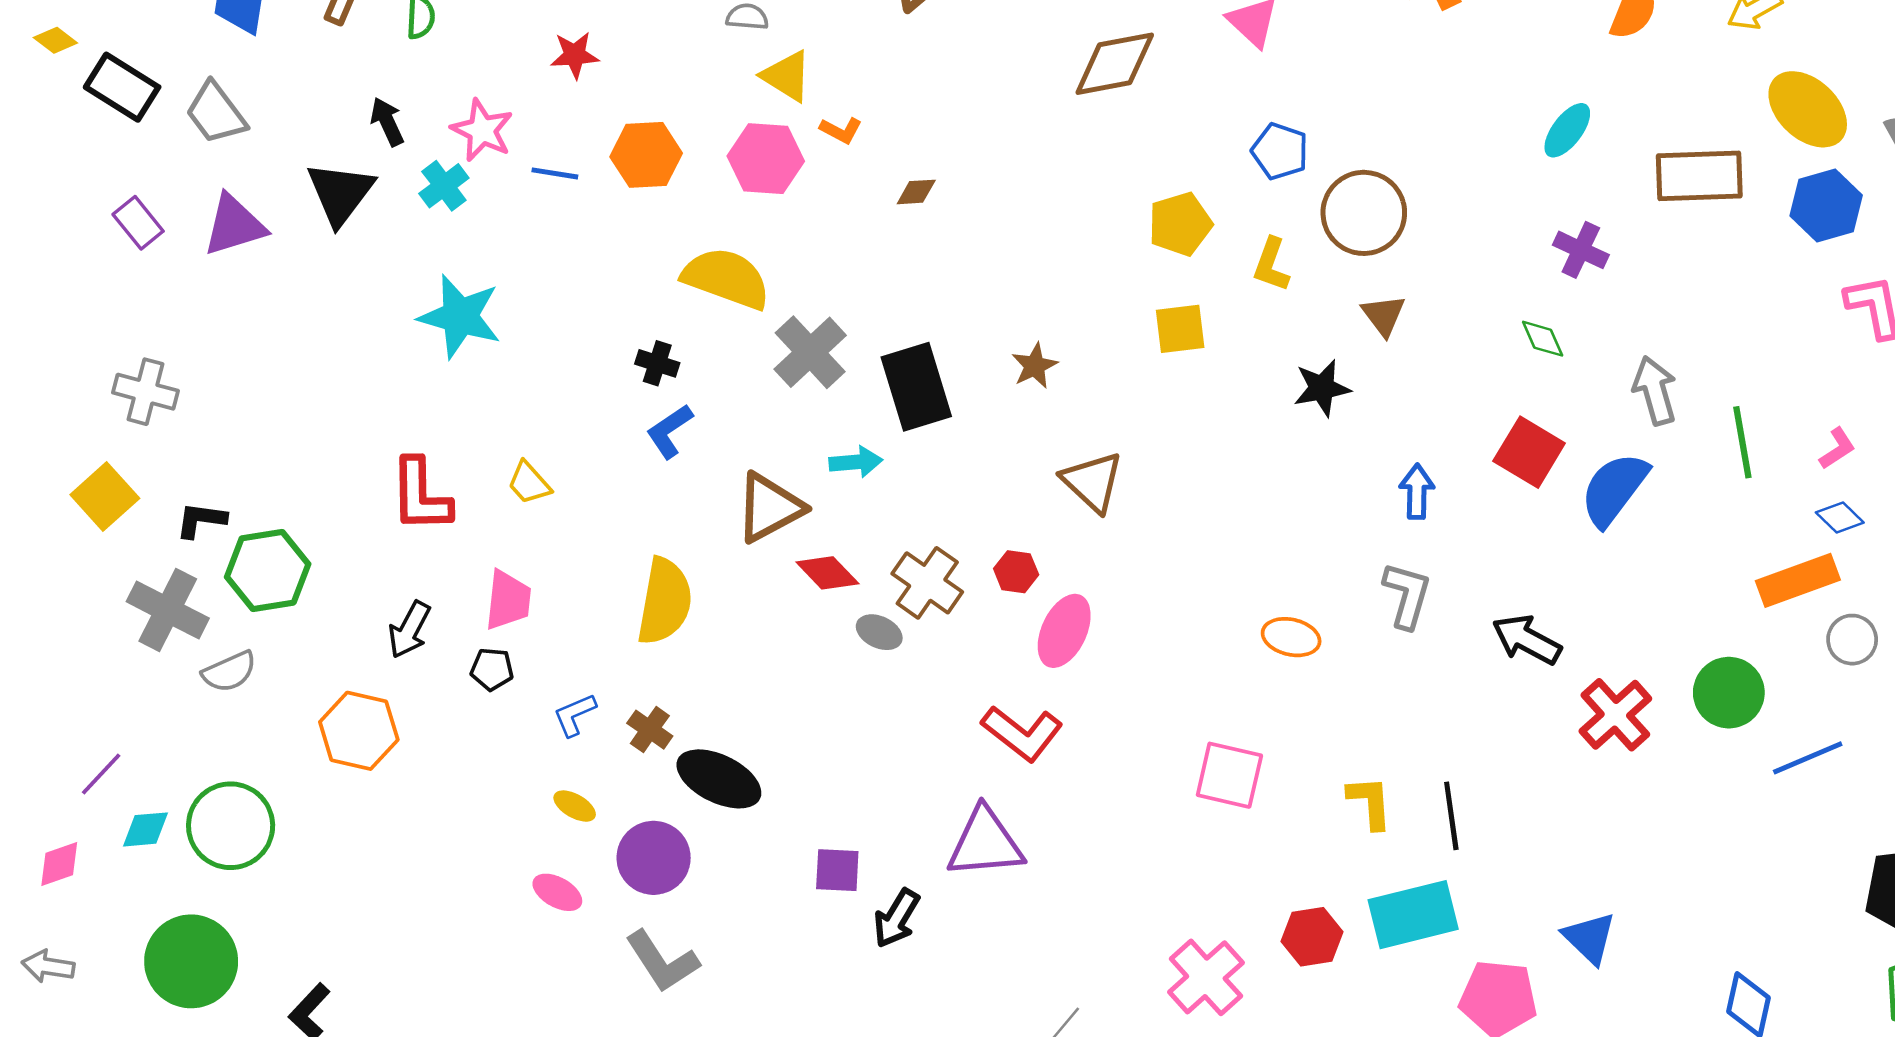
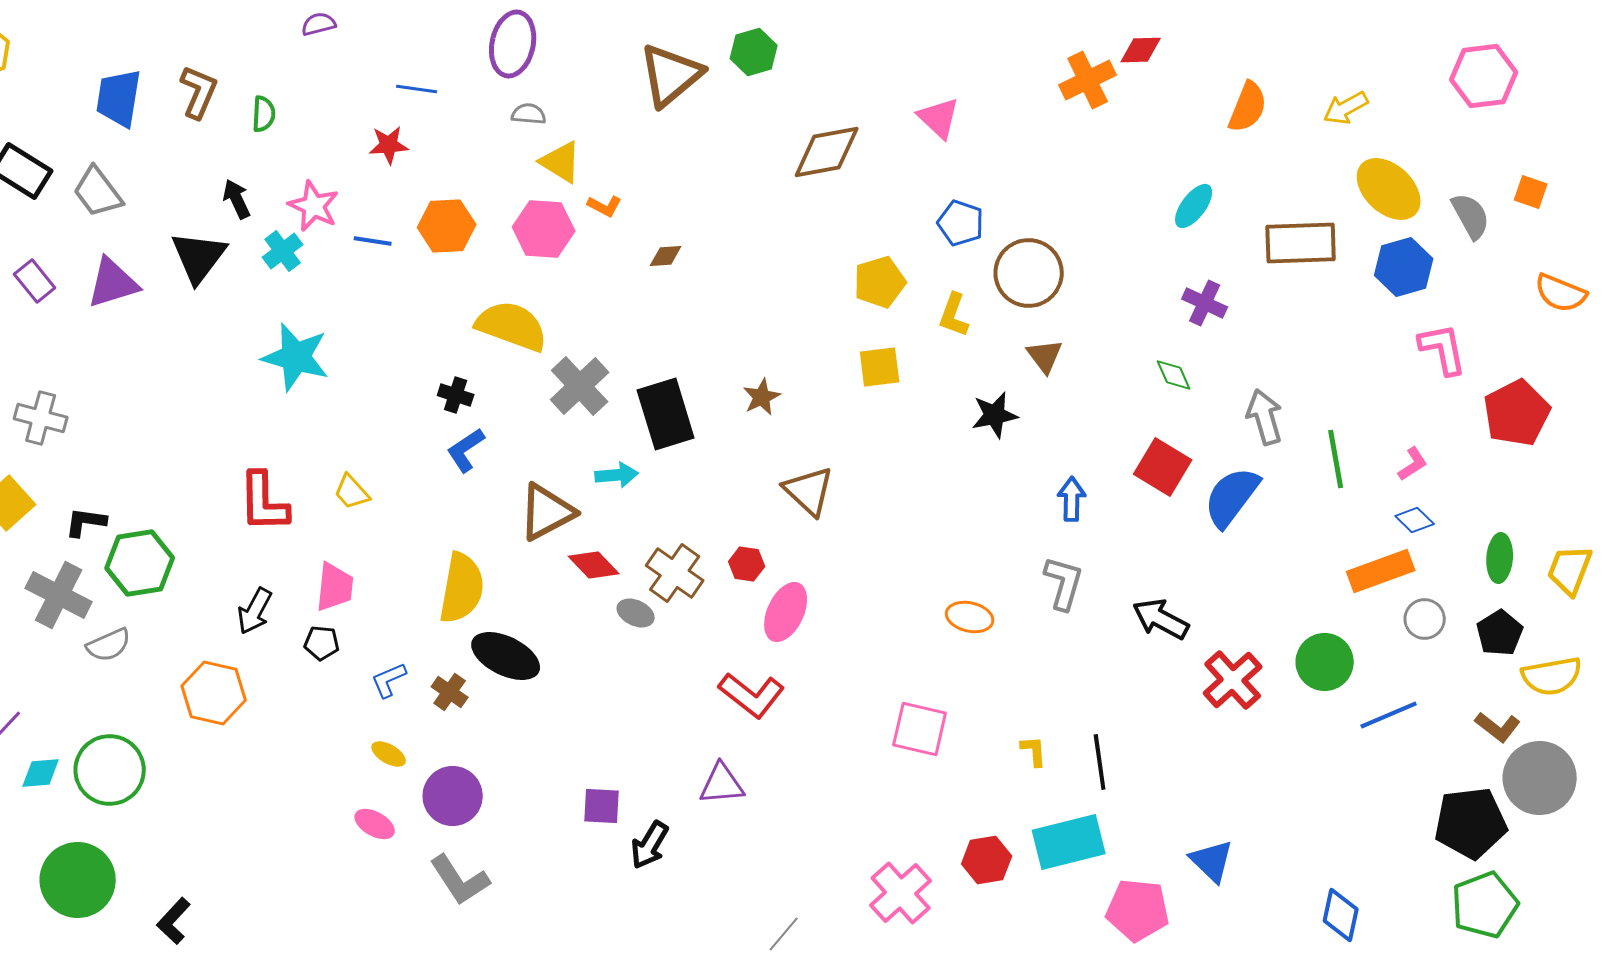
black ellipse: (719, 779) -> (506, 656), moved
yellow L-shape: (1370, 802) -> (1034, 751), size x0.7
purple triangle: (985, 843) -> (722, 784), size x0.7

